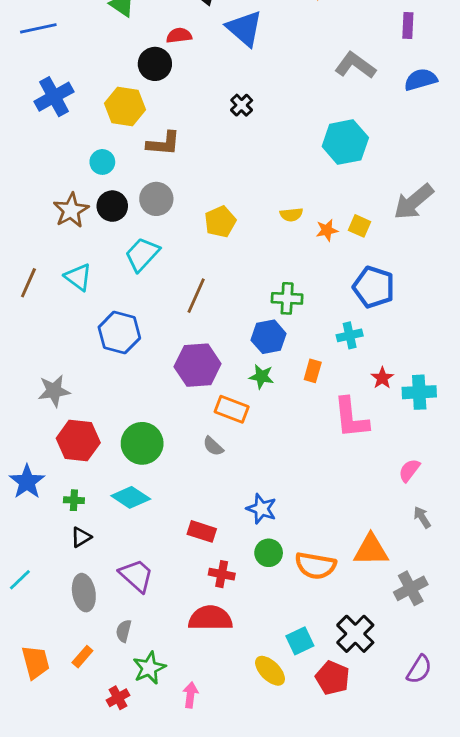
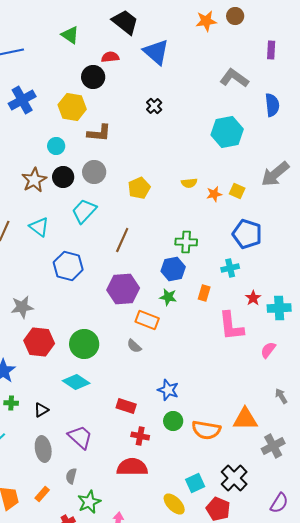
blue semicircle: (421, 80) -> (272, 105), moved, turned 100
pink semicircle: (409, 470) -> (268, 350), moved
green cross: (74, 500) -> (11, 403), moved

